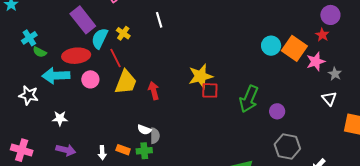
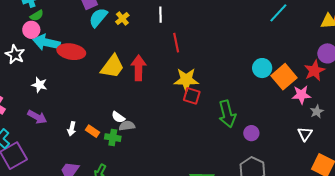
red star: (322, 35) -> (314, 71), size x1.5
green semicircle: (40, 52) -> (37, 15), turned -72
red ellipse: (76, 56) -> (71, 52), moved
red line: (116, 58) -> (176, 43), moved
pink circle: (90, 79) -> (31, 30), moved
red arrow: (154, 91) -> (139, 68), moved, size x1.4
green arrow: (249, 99) -> (227, 114), turned -52
gray semicircle: (155, 136) -> (127, 126), turned -112

